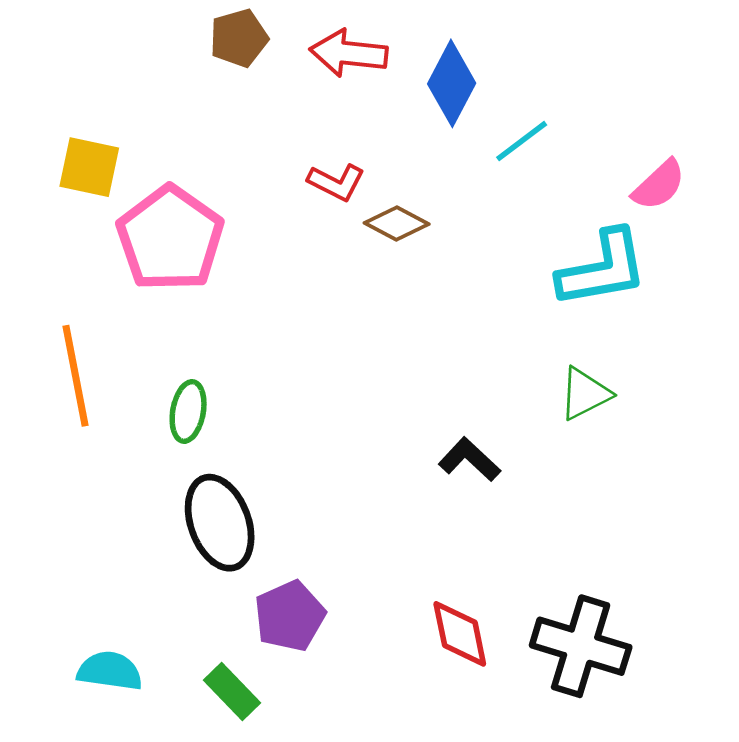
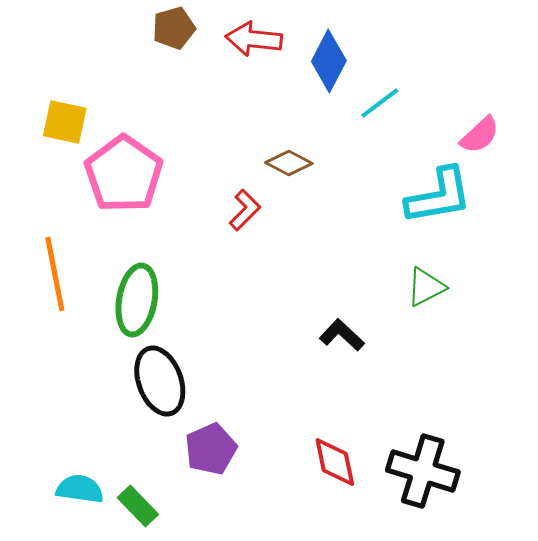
red L-shape: (336, 182) -> (245, 210), moved, turned -72
green ellipse: (188, 411) -> (137, 300), size x1.6
green rectangle: (232, 692) -> (138, 506), moved

